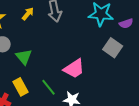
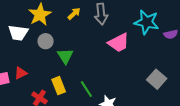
gray square: (113, 48) -> (157, 79), moved
pink trapezoid: (74, 69) -> (119, 43), moved

